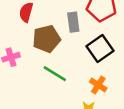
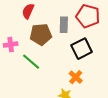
green line: (55, 74) -> (31, 62), moved

